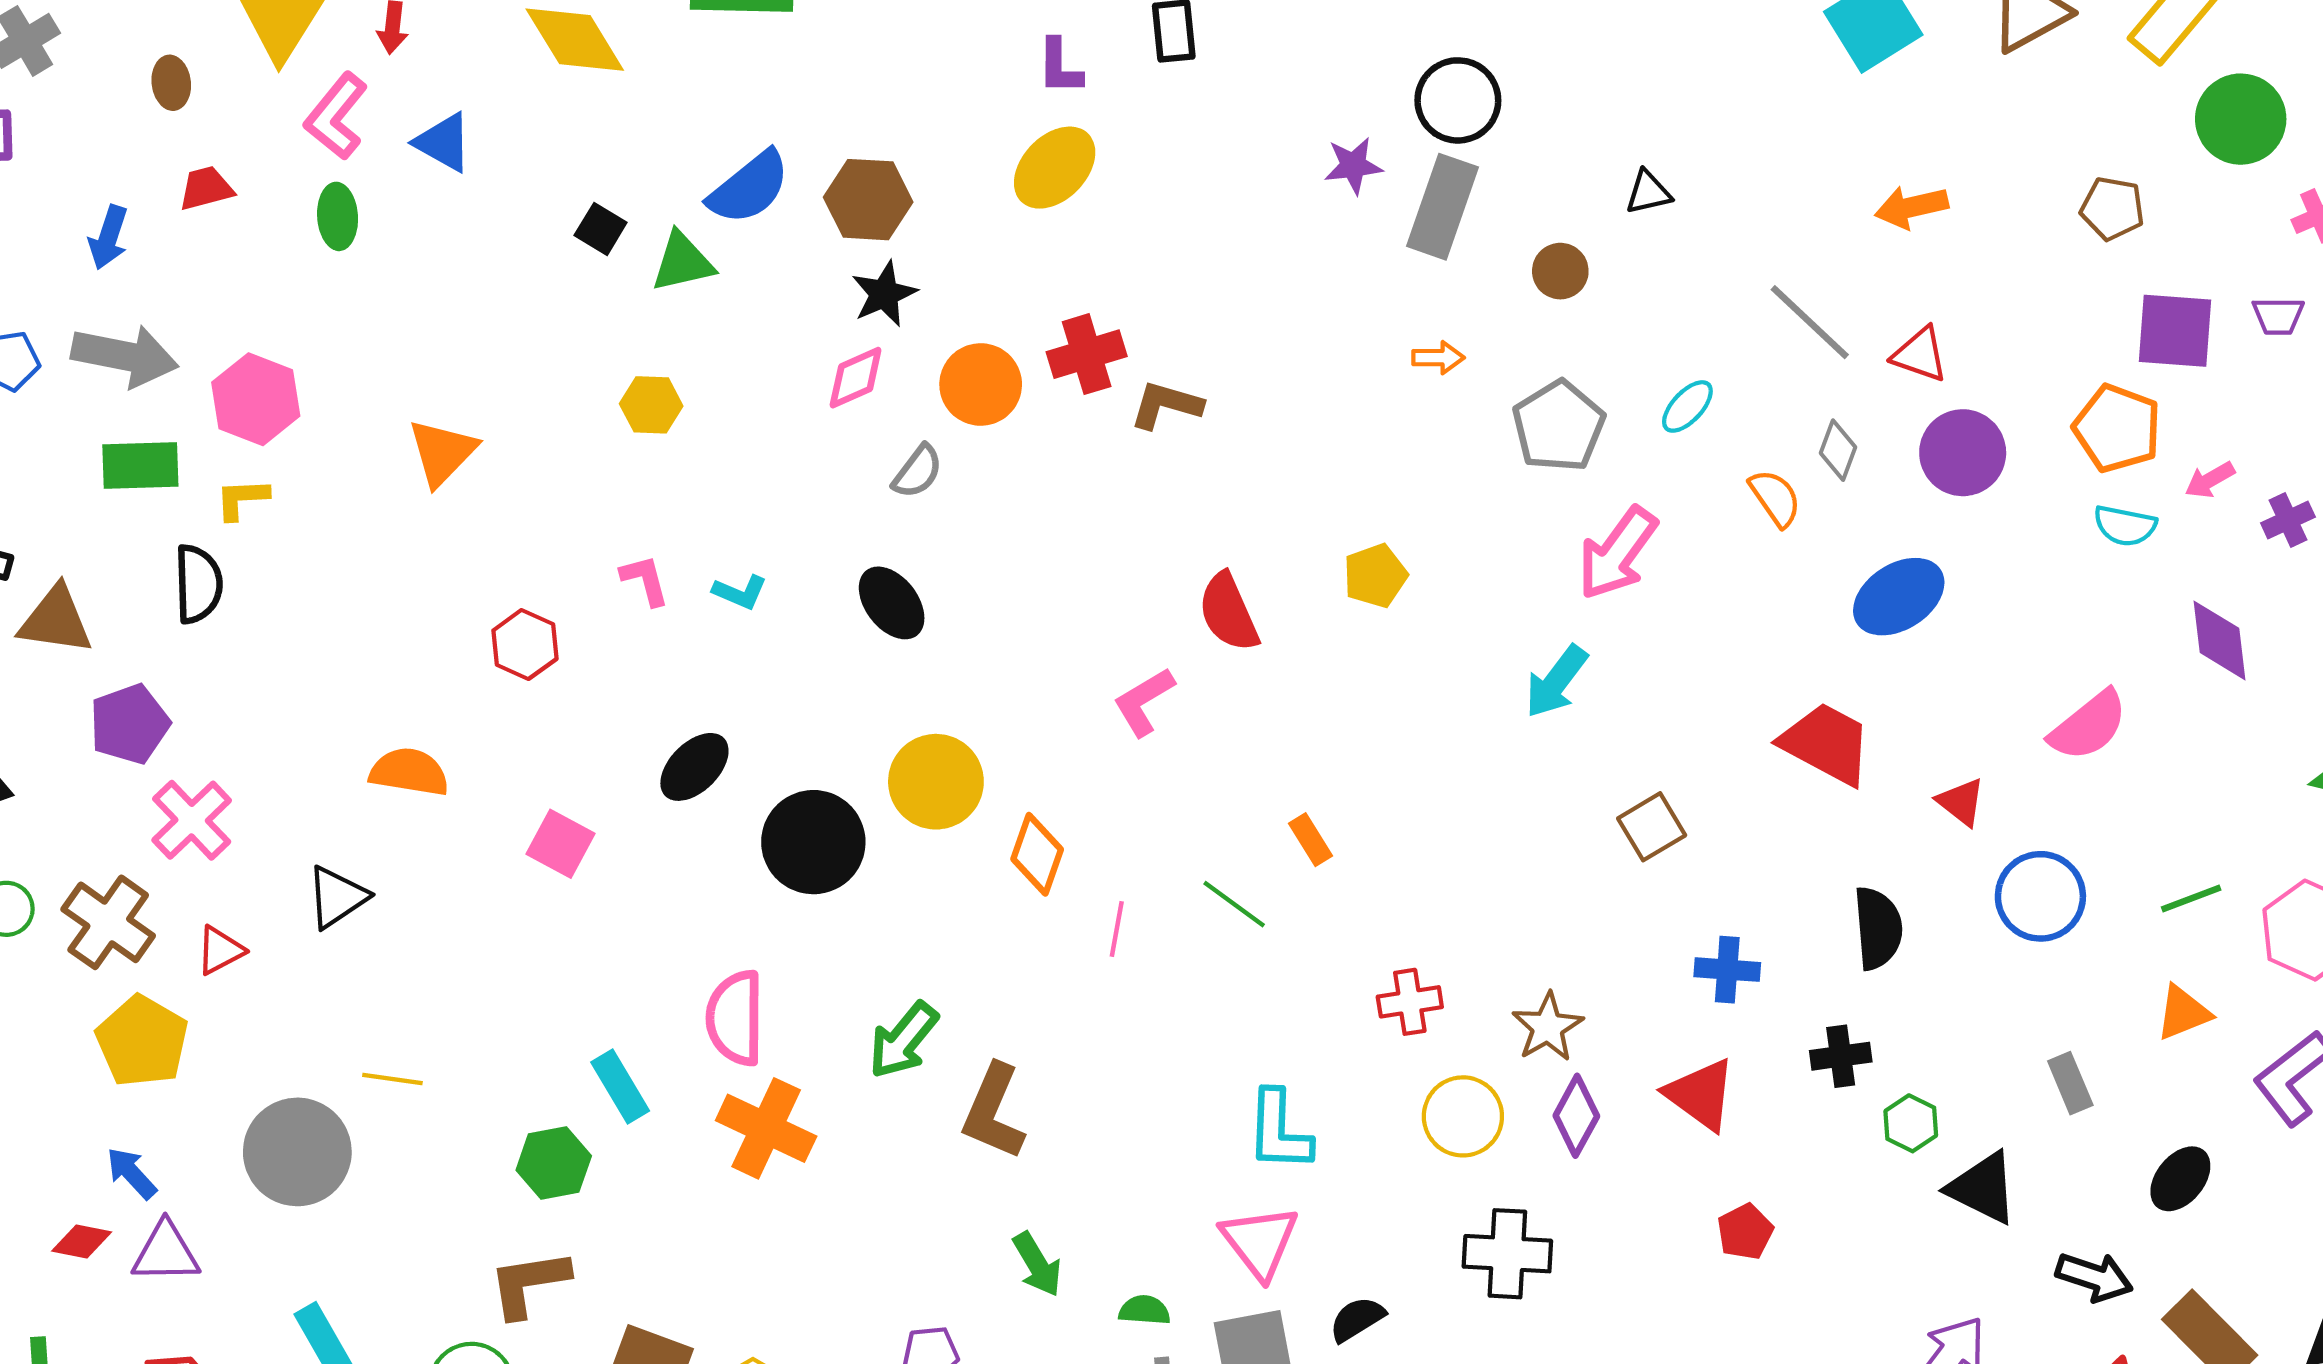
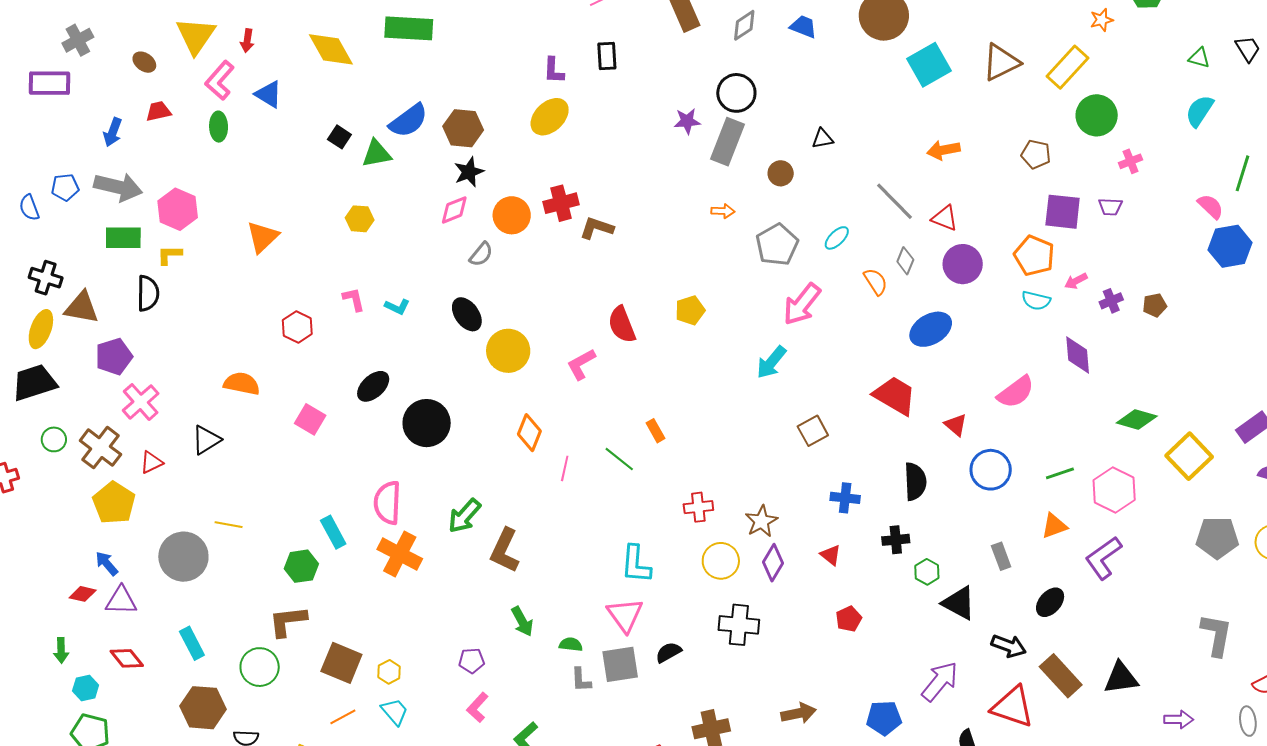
brown ellipse: (171, 83) -> (144, 62), turned -50
yellow circle: (936, 782) -> (508, 351), moved
red triangle: (1701, 1094) -> (831, 555), size x0.6

